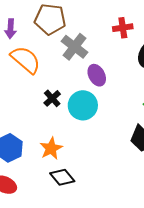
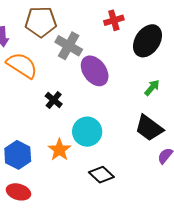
purple ellipse: (97, 75) -> (95, 71), size x1.4
cyan circle: (83, 105) -> (87, 132), moved
black diamond: (62, 177) -> (101, 175), moved

